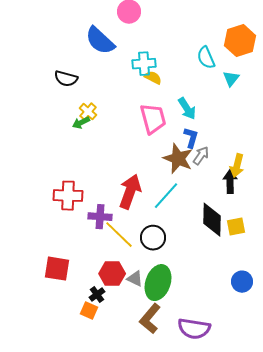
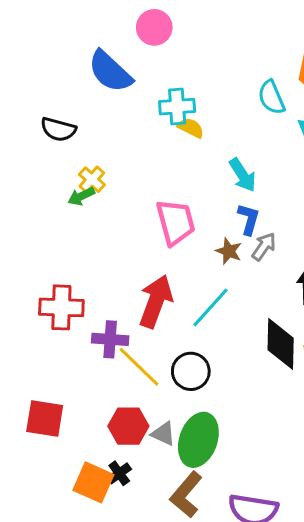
pink trapezoid: (153, 119) -> (176, 222), moved
brown star: (178, 159) -> (229, 251), size x0.6
black cross: (97, 295) -> (119, 473), moved
orange square: (89, 311) -> (93, 482), size x1.5

